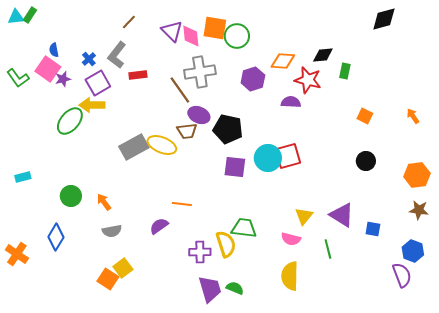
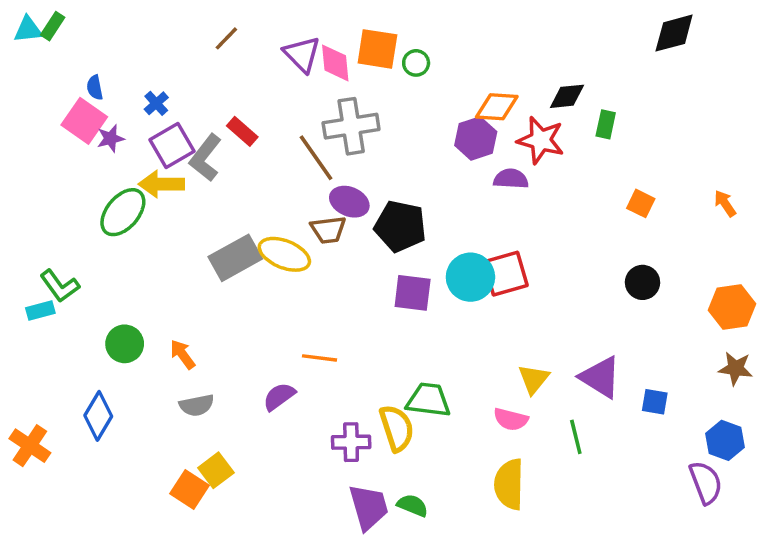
green circle: (237, 36) -> (416, 63), size x0.6
gray L-shape: (117, 55) -> (205, 158), moved
red rectangle: (138, 75) -> (242, 131), turned 48
green L-shape: (18, 78) -> (60, 286), moved
purple hexagon: (253, 79) -> (476, 138), moved

